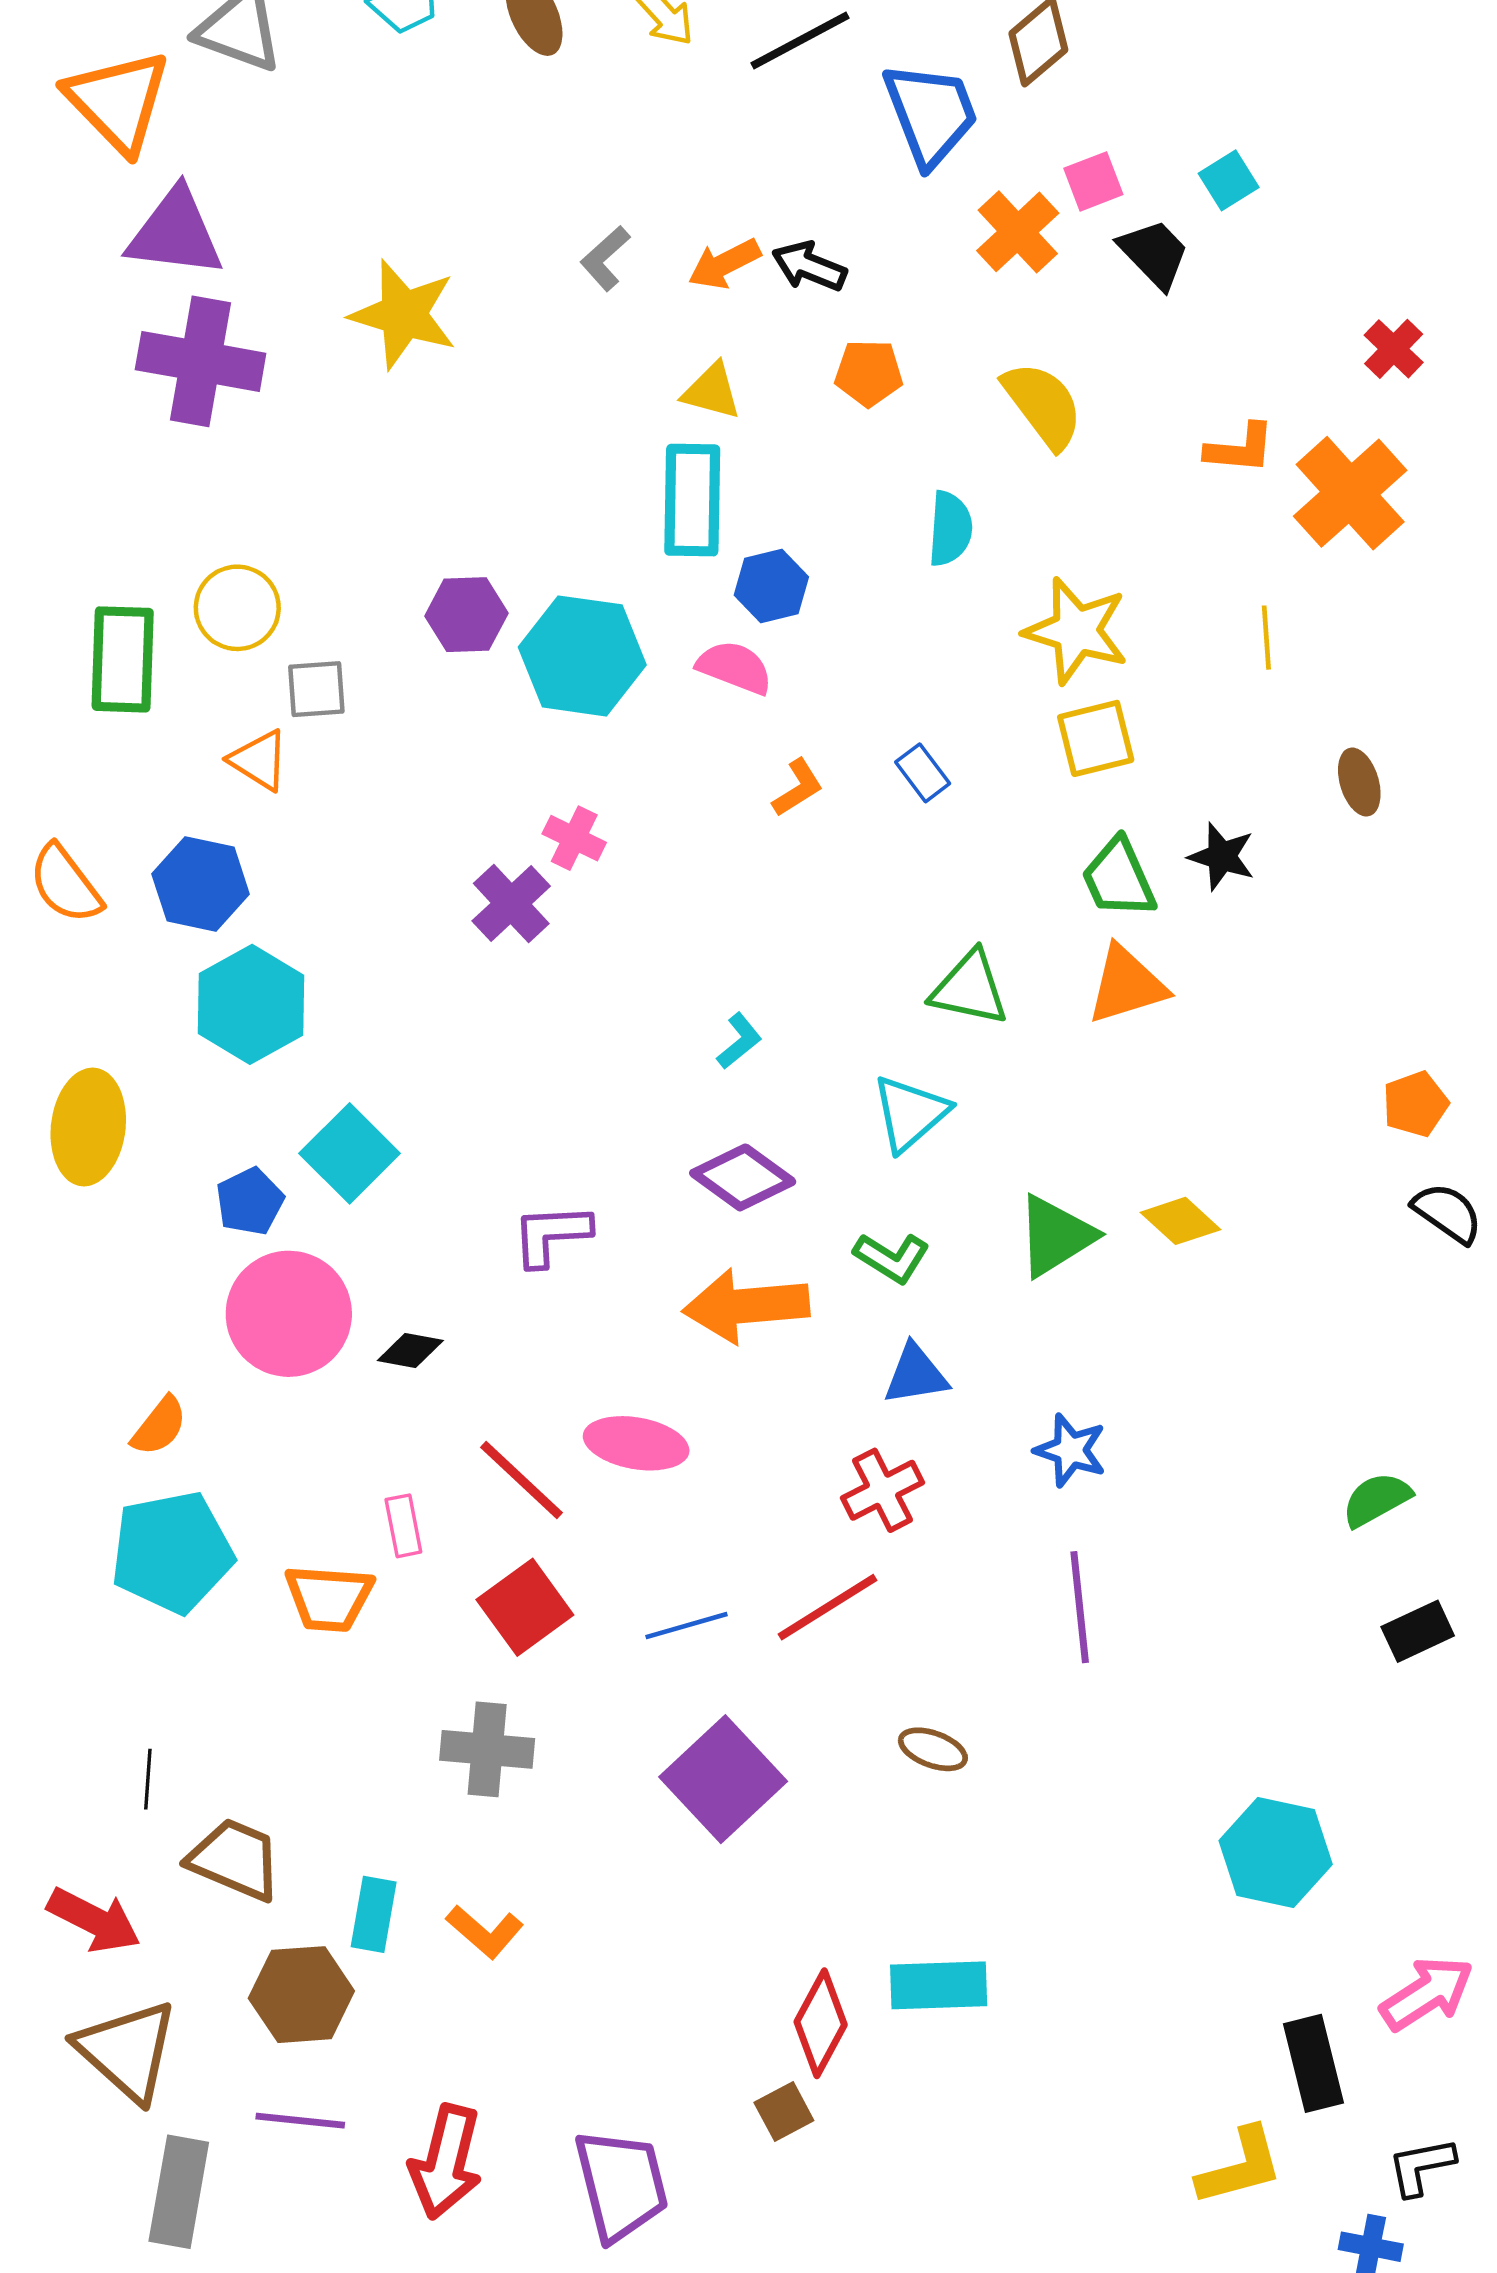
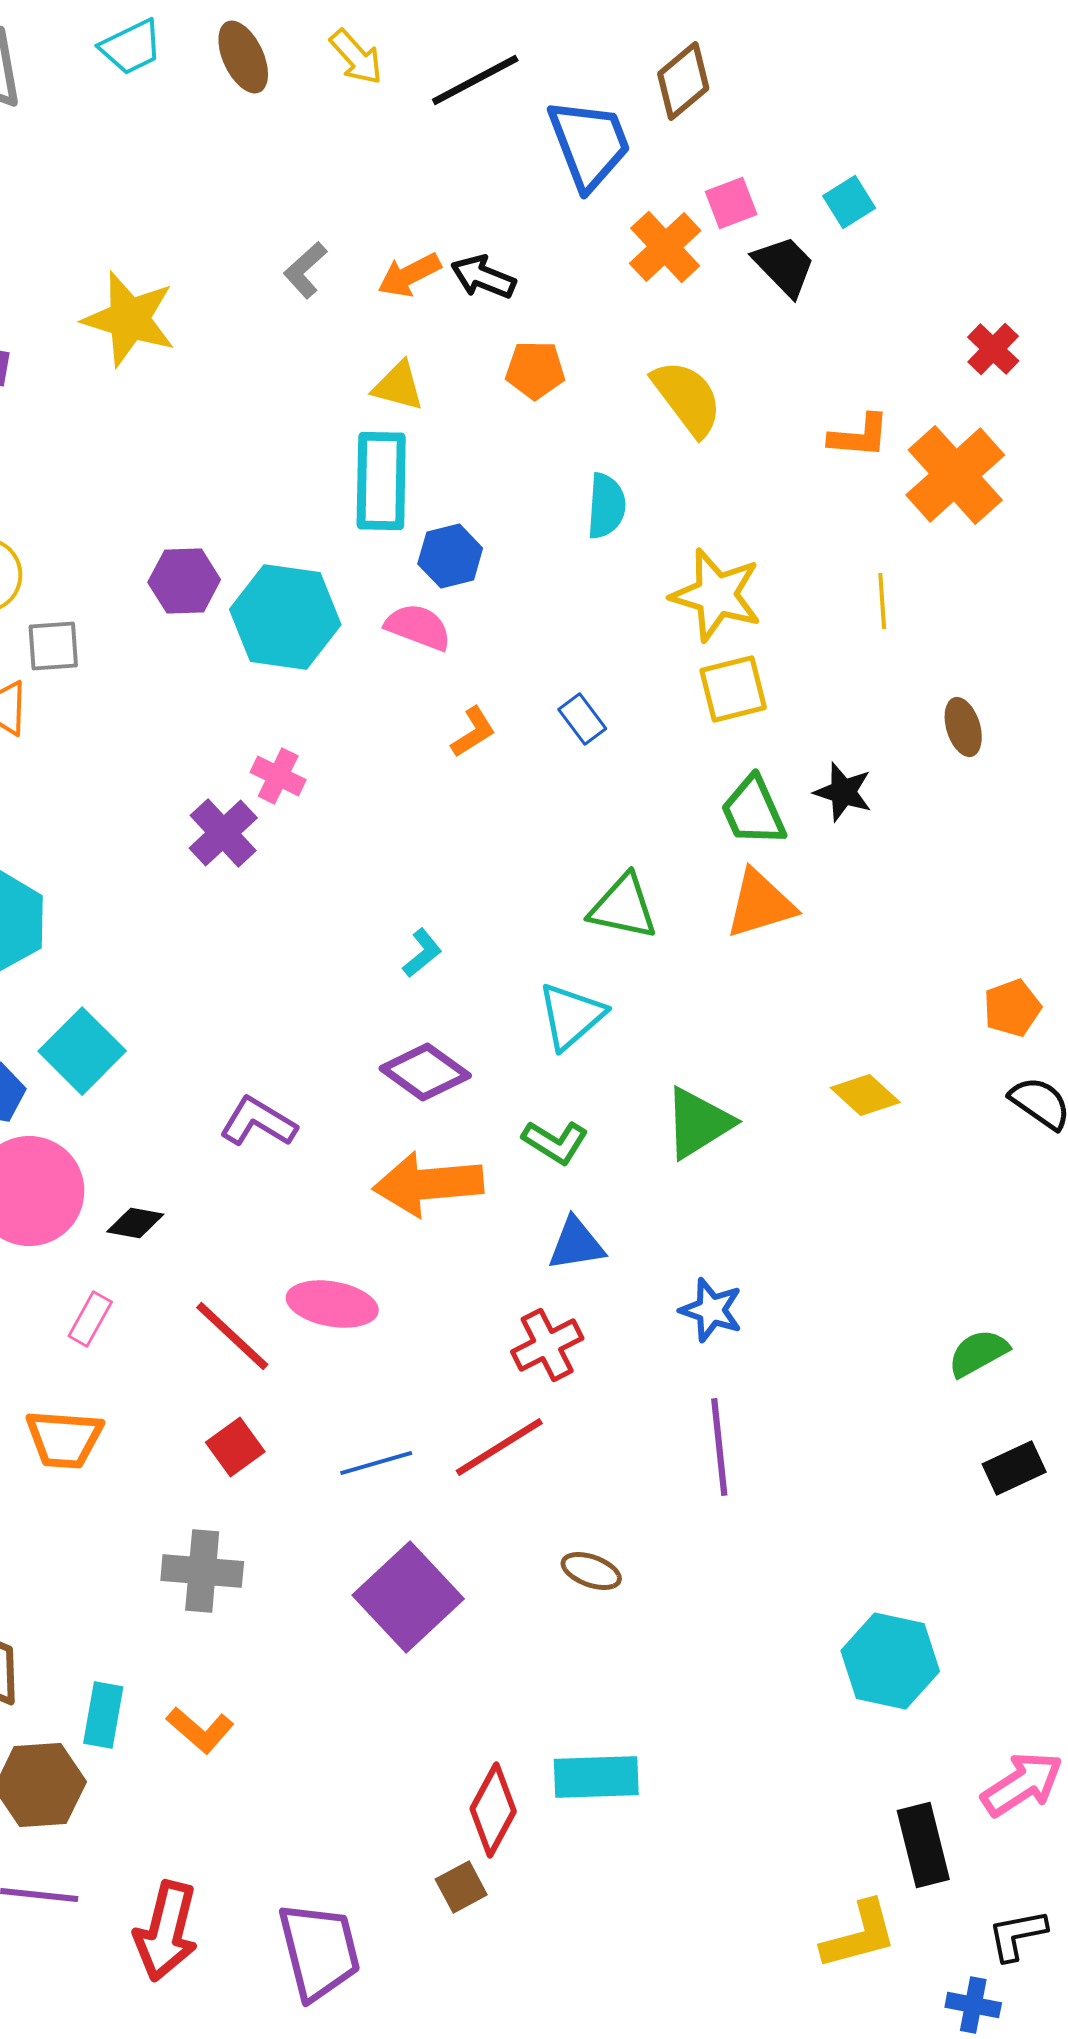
yellow diamond: (1180, 1221) -> (865, 1095), moved
purple L-shape: (551, 1235) -> (258, 1122), turned 34
pink rectangle: (403, 1526) -> (90, 1319), moved, turned 40
red square: (525, 1607) -> (235, 1447), size x0.7

